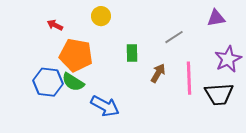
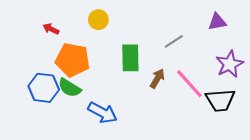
green rectangle: (132, 53) -> (130, 58), size x1.5
pink line: (189, 78) -> (189, 84), turned -40

